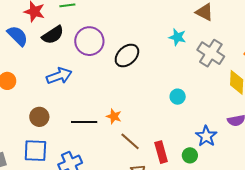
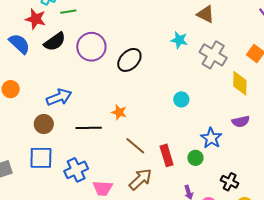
blue arrow: (59, 76) -> (59, 97), moved
orange star: (114, 116) -> (119, 112), moved

